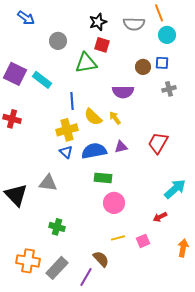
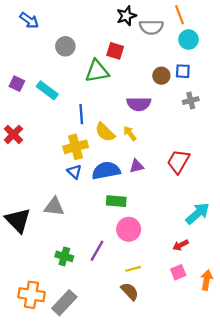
black star: (98, 22) -> (126, 16), moved
purple square: (15, 74) -> (17, 84), size x0.6
red cross: (12, 119) -> (13, 134), turned 30
pink square: (143, 241) -> (178, 272), moved
brown semicircle: (101, 259) -> (130, 291), moved
purple line: (86, 277) -> (97, 251), moved

